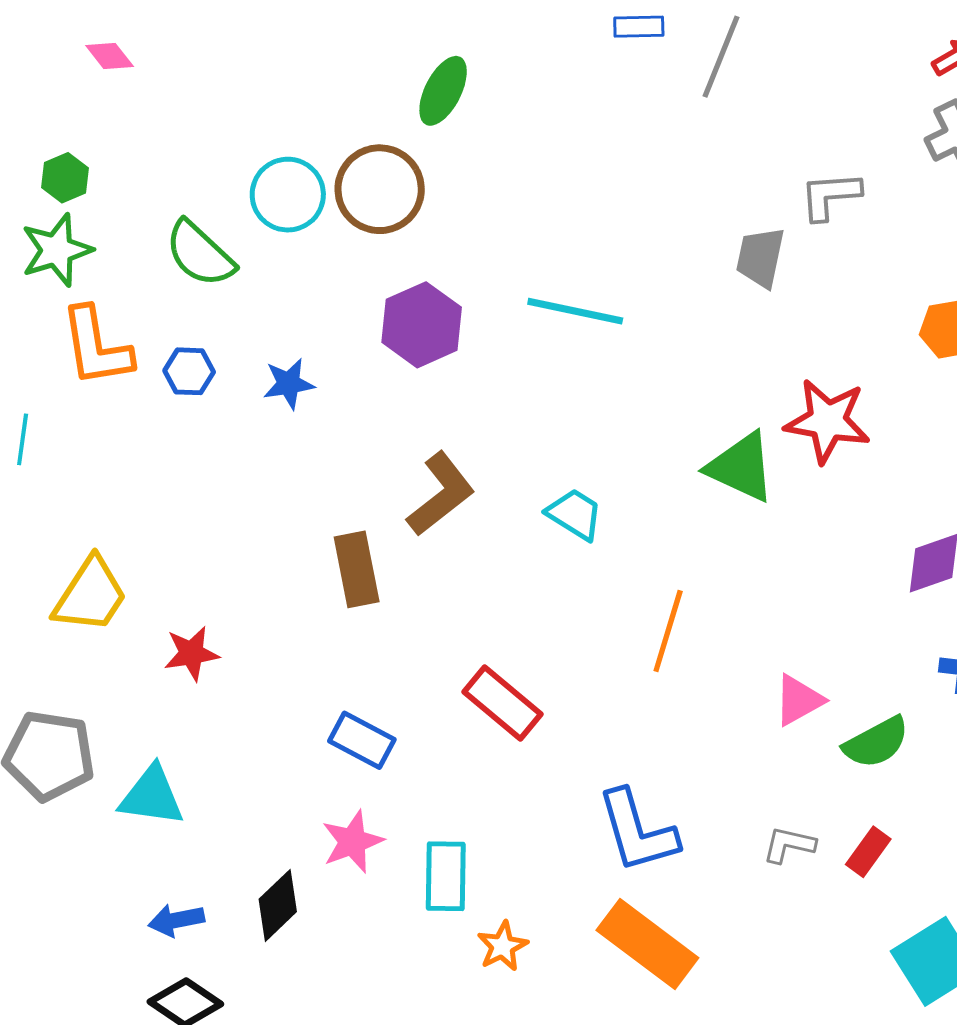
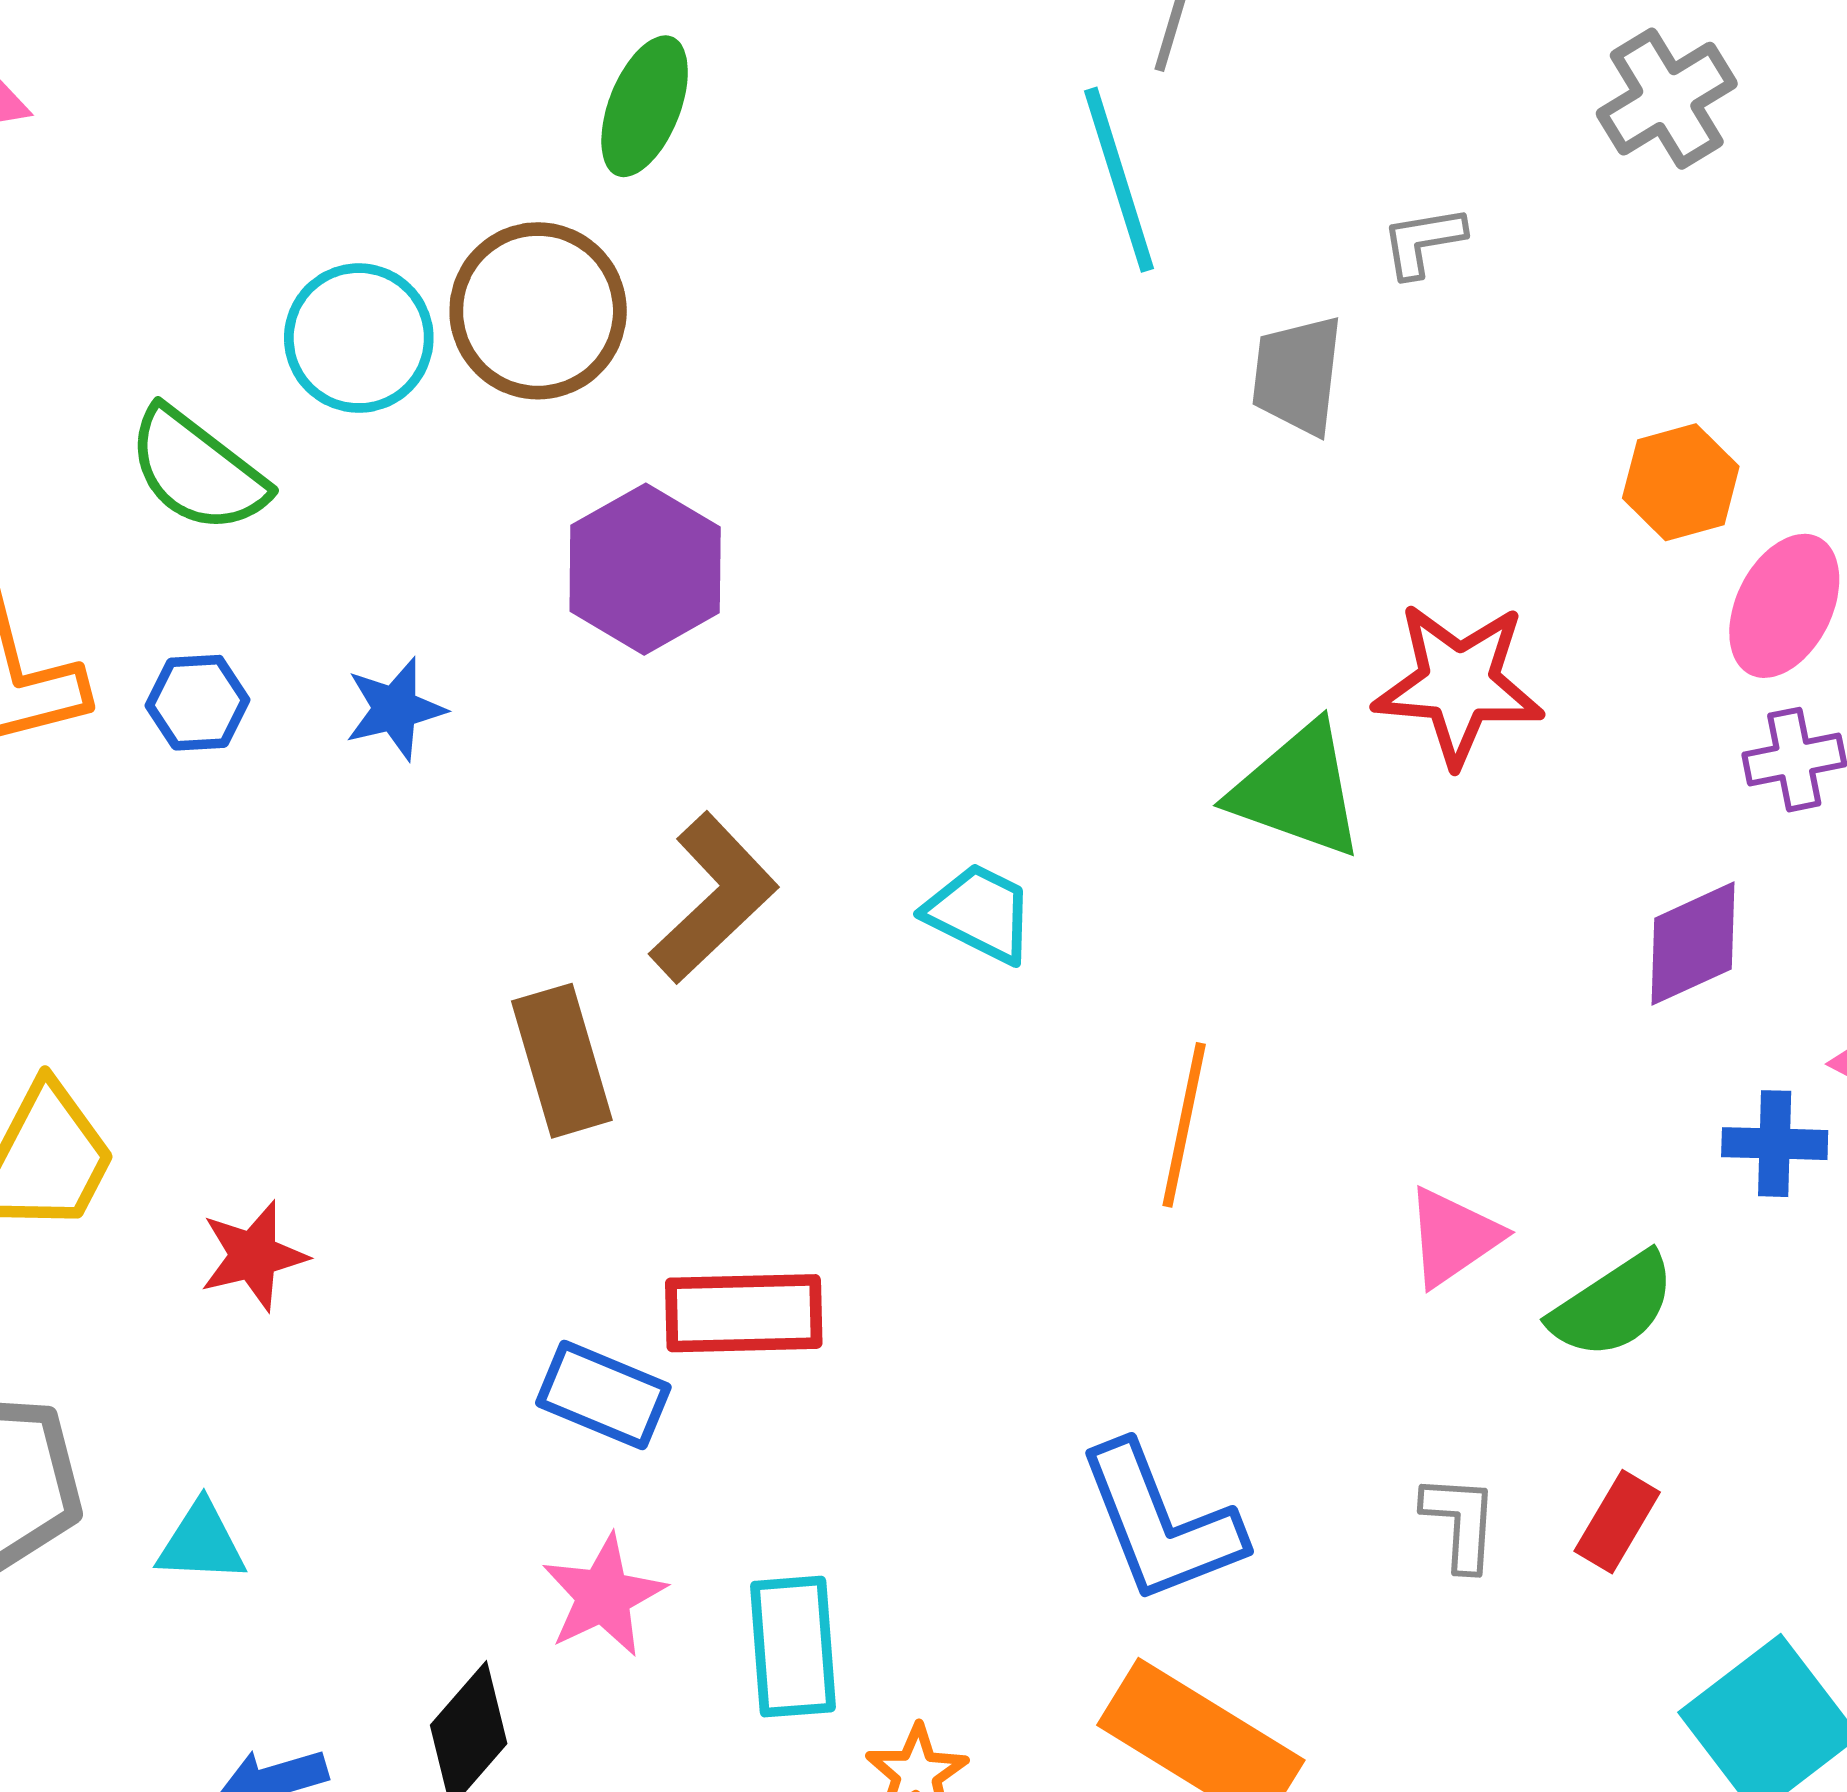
gray L-shape: (830, 196) -> (1423, 242), size x0.7
cyan line: (575, 311) -> (1119, 180), moved, turned 66
red rectangle: (503, 703) -> (744, 1313), moved, turned -36
cyan triangle: (152, 796) -> (201, 1543), size x0.7
gray L-shape: (789, 845) -> (1460, 1522), turned 86

